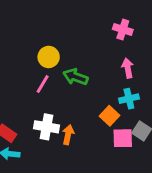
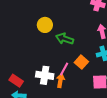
pink line: (43, 84) -> (64, 69), moved
orange square: (110, 116) -> (81, 62), moved

